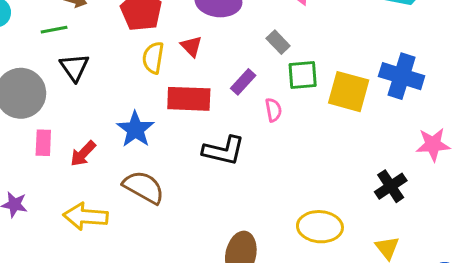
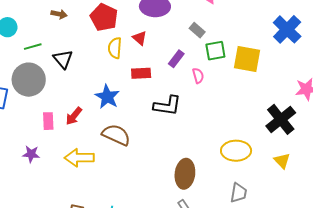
green line: (54, 30) -> (33, 47), moved
blue cross: (402, 76) -> (287, 29), moved, turned 32
red rectangle: (189, 99) -> (141, 73), size x0.7
pink rectangle: (43, 143) -> (48, 121), moved
black cross: (391, 186) -> (281, 119), size x1.4

